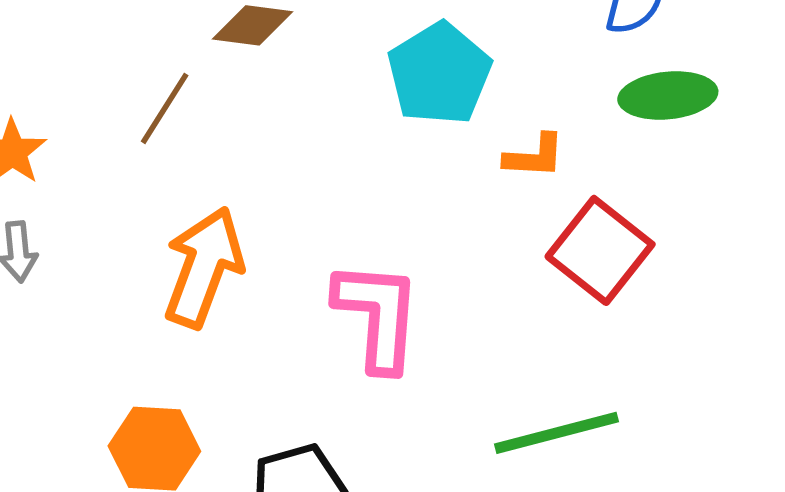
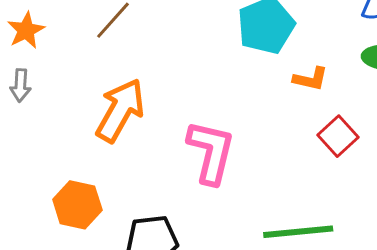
red square: (600, 250) -> (338, 136), size x0.7

